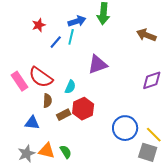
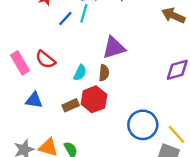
red semicircle: (41, 77) -> (45, 60), size x0.7
brown semicircle: (47, 101) -> (104, 73), moved
blue triangle: (32, 123) -> (34, 100), moved

